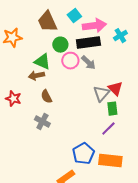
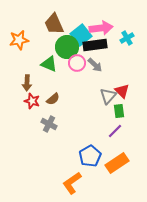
cyan square: (74, 16) -> (81, 35), moved, size x1.5
green circle: (60, 45) -> (67, 47), size x1.5
brown arrow: (36, 76) -> (27, 83), moved, turned -77
brown semicircle: (46, 97) -> (53, 99), turned -104
red star: (13, 99) -> (32, 101), moved
orange rectangle: (110, 161) -> (117, 163), turned -40

